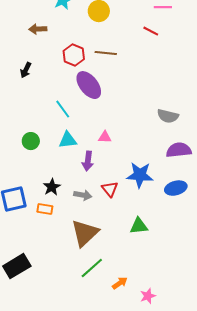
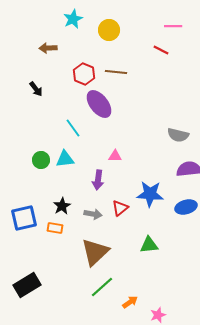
black arrow: (26, 70) -> (36, 89), turned -63
cyan triangle: (68, 140) -> (65, 159), moved
red triangle: (110, 189) -> (120, 208), turned 30

